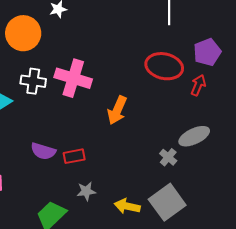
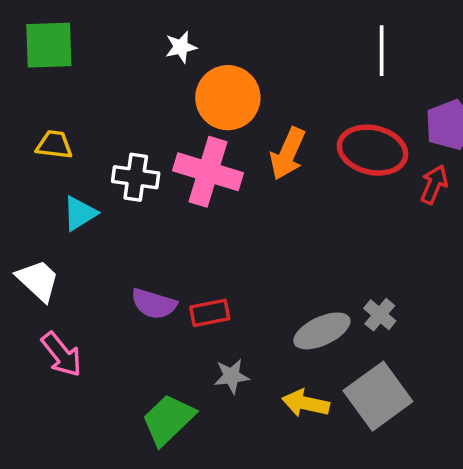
orange circle: (23, 33) -> (228, 98), moved
orange arrow: (117, 110) -> (288, 154), moved
gray ellipse: (194, 136) -> (322, 331), moved

